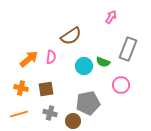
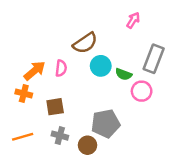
cyan circle: (84, 66) -> (101, 66), moved
pink circle: (121, 85) -> (142, 91), moved
orange cross: (21, 88) -> (24, 94), moved

